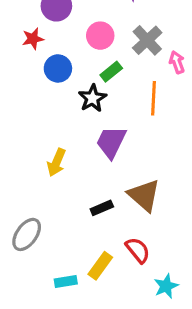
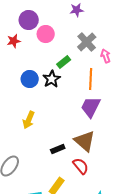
pink circle: (100, 36) -> (46, 34), moved
blue circle: (58, 68) -> (30, 79), moved
purple trapezoid: (111, 142) -> (91, 107), moved
red semicircle: (138, 250) -> (81, 166), moved

